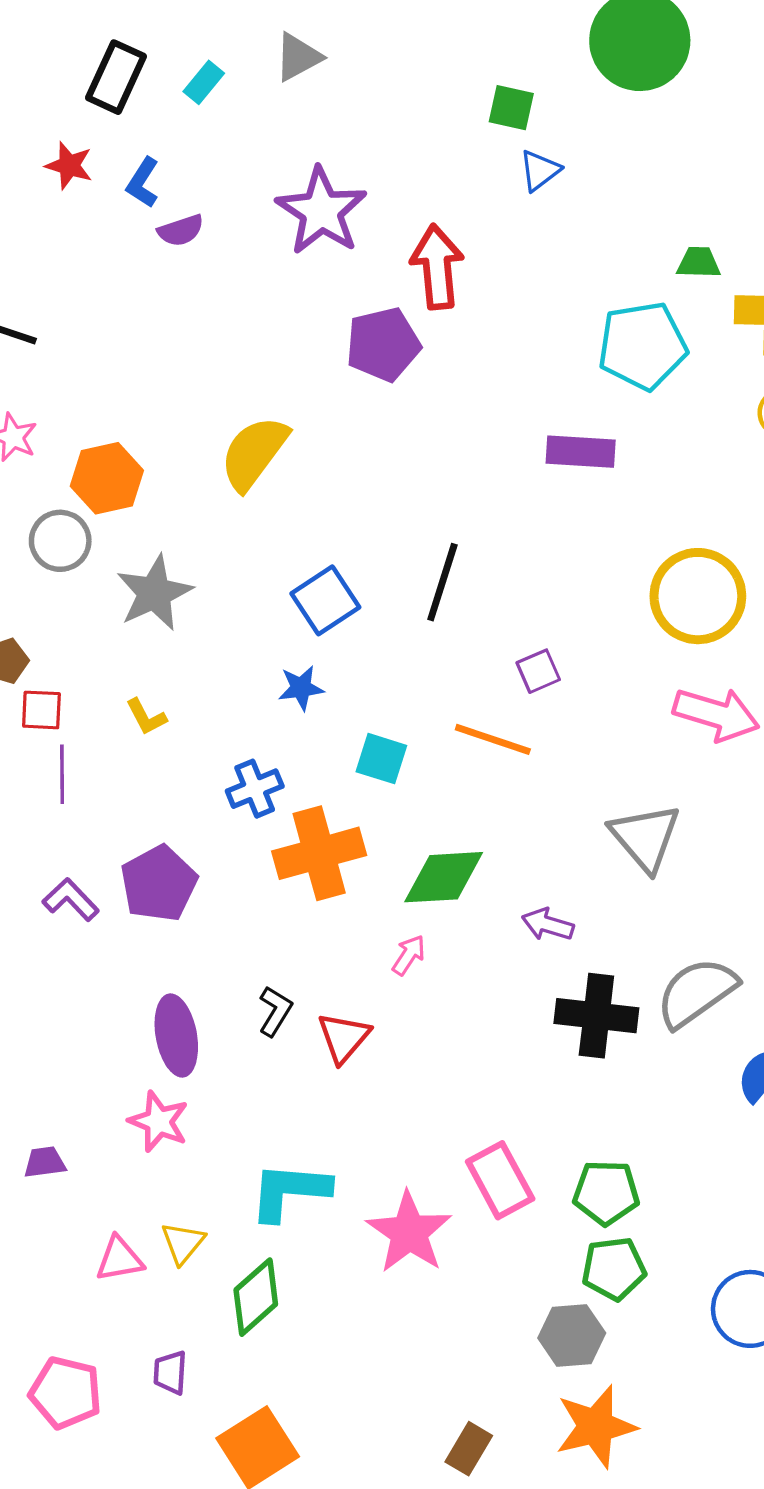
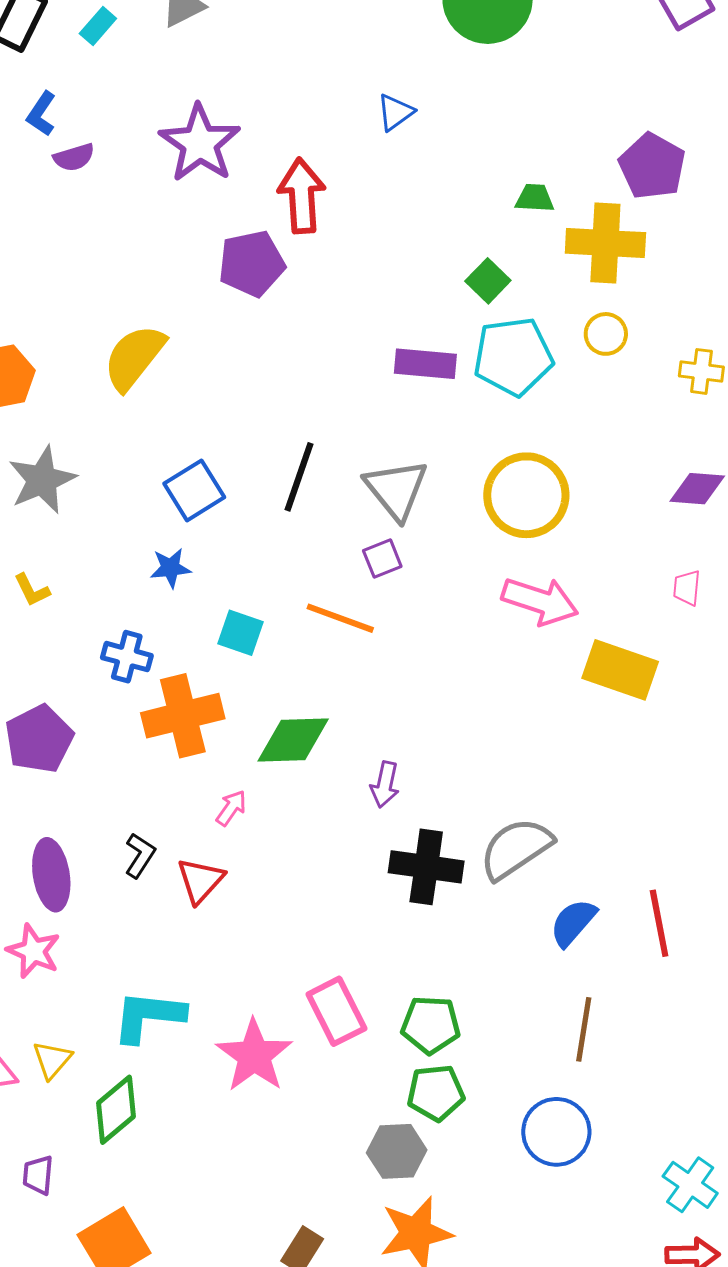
green square: (511, 108) -> (488, 281), moved, turned 30
cyan pentagon: (642, 346) -> (513, 356), moved
blue cross: (255, 789) -> (127, 657), turned 36
gray triangle: (645, 837) -> (396, 489), moved
purple arrow: (548, 925) -> (385, 785), turned -96
pink arrow: (409, 955) -> (231, 808), moved

